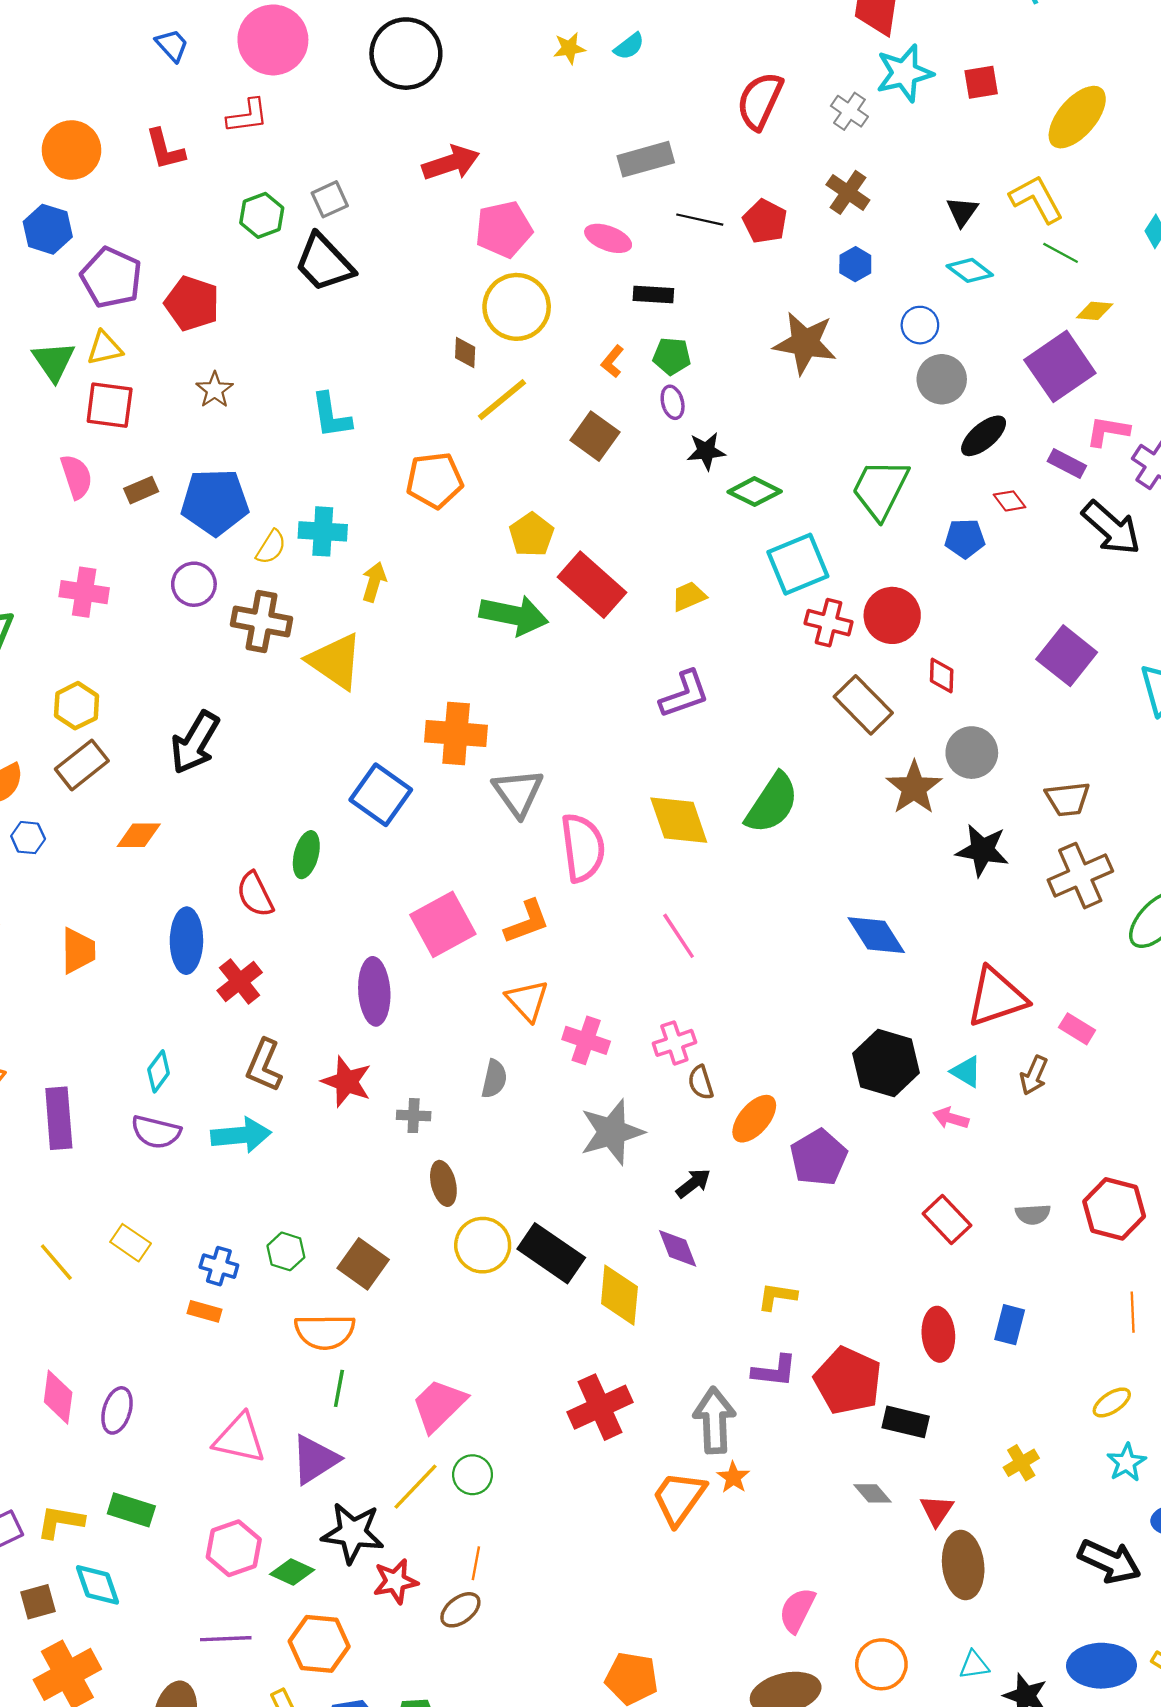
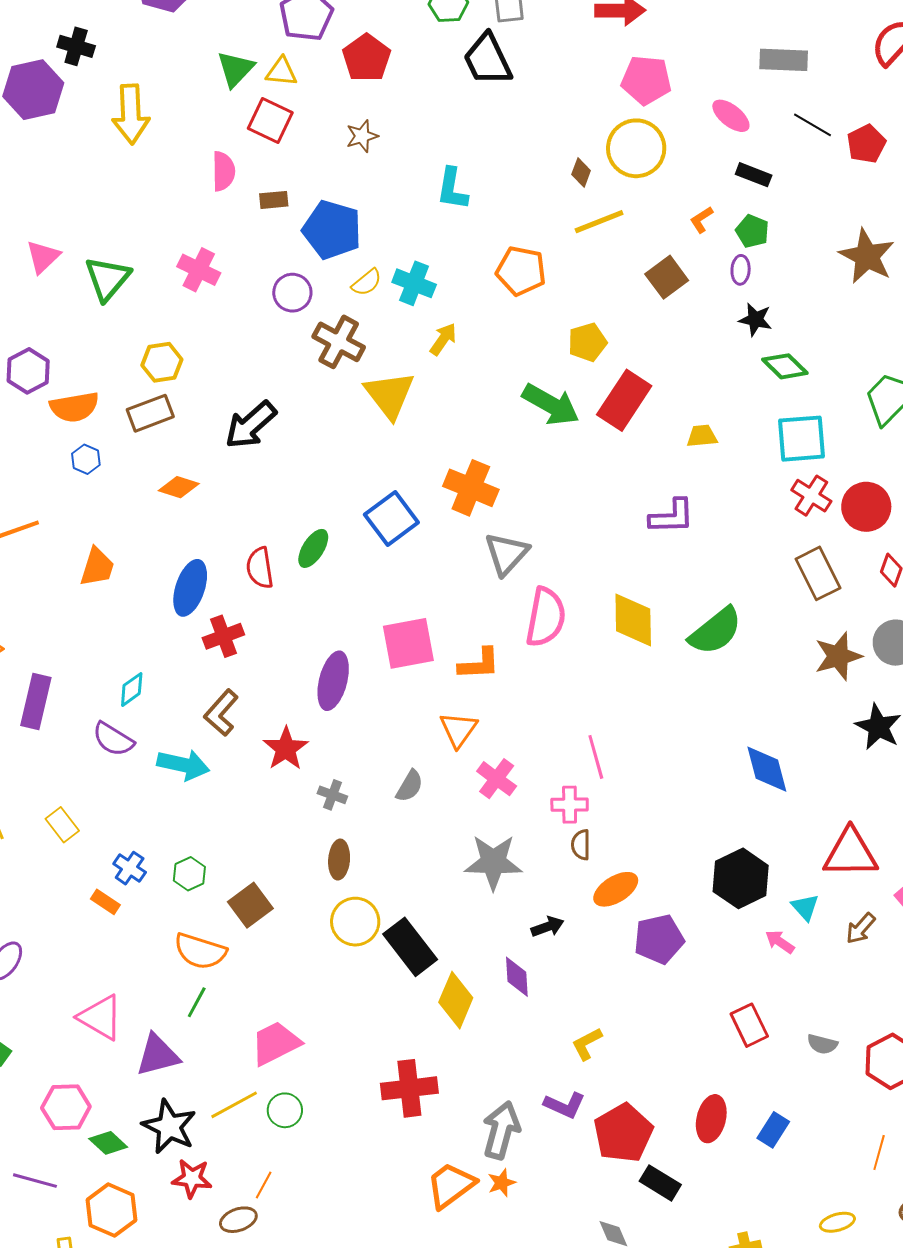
red rectangle: (592, 585) -> (624, 400), turned 64
pink line: (679, 936) -> (596, 757), moved
yellow L-shape: (777, 1297) -> (587, 1044), turned -54

